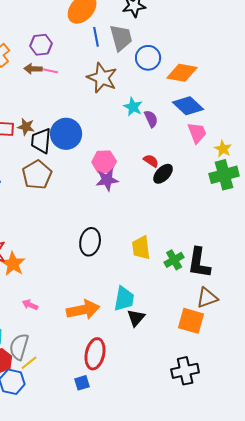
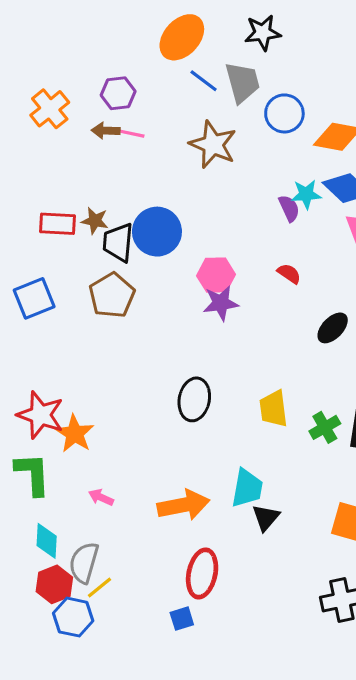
blue line: (96, 37) -> (204, 81), turned -42
cyan star: (133, 107) -> (306, 194), moved, turned -30
black ellipse: (163, 174) -> (333, 328), moved

